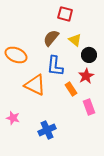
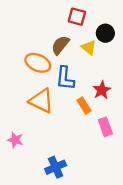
orange ellipse: (16, 55) -> (38, 63), moved
black circle: (89, 55) -> (105, 33), moved
blue cross: (47, 130) -> (56, 167), moved

